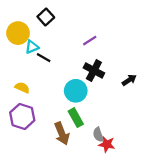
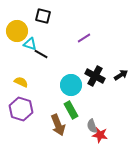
black square: (46, 17) -> (43, 16), turned -35
cyan triangle: (32, 47) -> (30, 44), turned 40
black cross: (94, 70) -> (95, 76), moved

